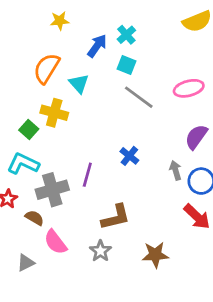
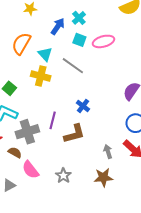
pink ellipse: (189, 88) -> (103, 41), moved
gray line: (139, 97) -> (73, 66), moved
yellow cross: (54, 113) -> (41, 76), moved
gray arrow: (176, 170) -> (108, 152), moved
brown L-shape: (116, 217) -> (74, 134), moved

